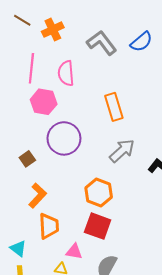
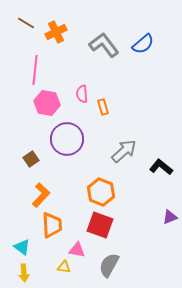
pink semicircle: (66, 73) -> (82, 94), moved, size x0.7
orange rectangle: (114, 107) -> (103, 107), moved, size x0.6

